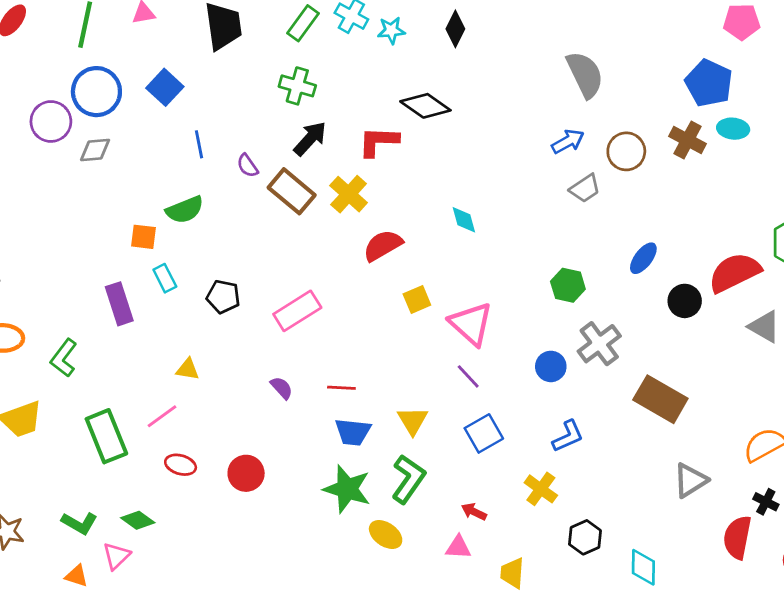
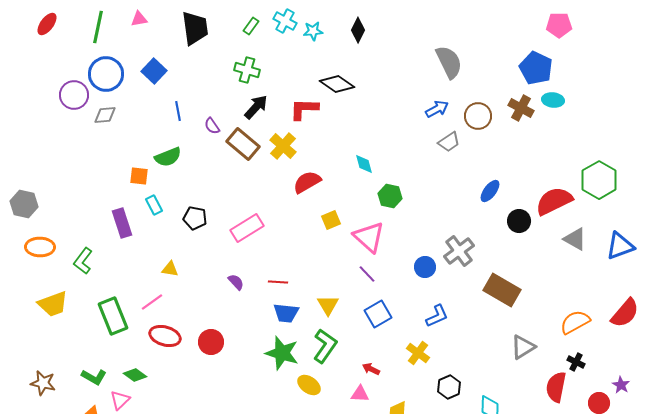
green rectangle: (303, 23) -> (251, 26), size x0.7
green hexagon: (568, 285) -> (390, 196), moved
red ellipse: (181, 465) -> (165, 336), size x1.4

